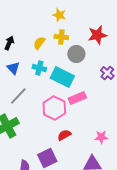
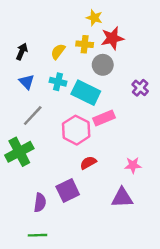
yellow star: (59, 15) -> (94, 18), moved
red star: (97, 35) -> (112, 38), moved

